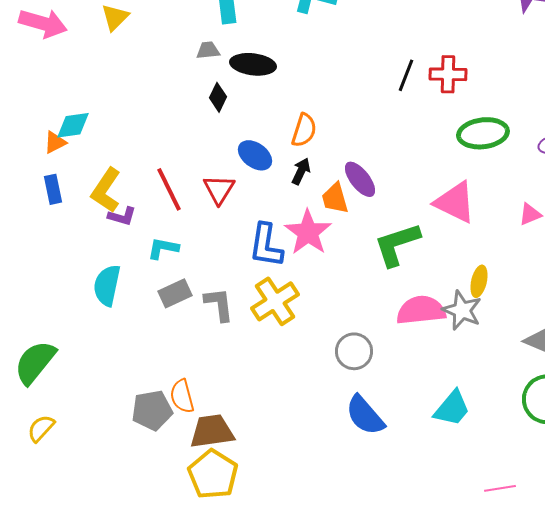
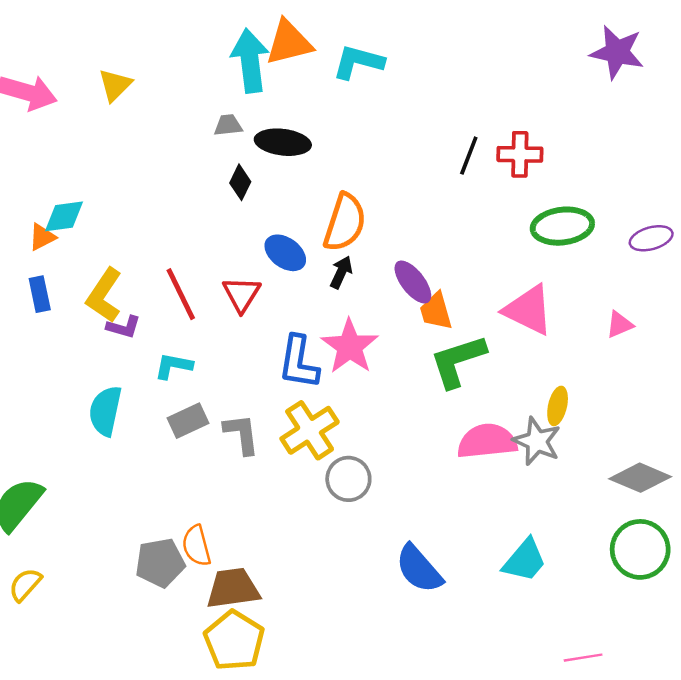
orange semicircle: (304, 130) -> (345, 222), size x1.4
orange trapezoid: (335, 198) -> (436, 311), moved
gray circle: (354, 351) -> (348, 479), moved

